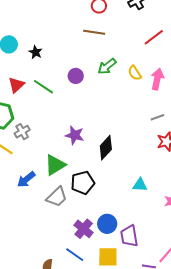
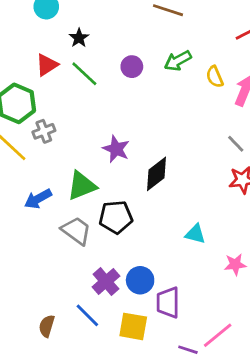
black star: (36, 52) -> (79, 38), moved
gray line: (157, 117) -> (236, 144), turned 56
gray trapezoid: (57, 197) -> (76, 231), turned -110

